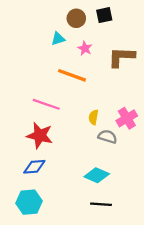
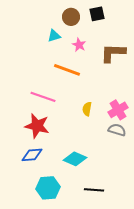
gray semicircle: (107, 137) -> (117, 130), moved
cyan diamond: (97, 175) -> (75, 159), moved
cyan hexagon: (29, 202) -> (48, 188), moved

